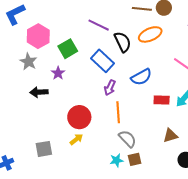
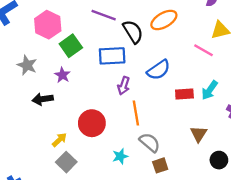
pink hexagon: (38, 36) -> (48, 25), moved
blue rectangle: (102, 61) -> (112, 56), turned -40
brown triangle: (170, 136) -> (199, 134), turned -35
yellow arrow: (76, 139) -> (59, 140), moved
gray square: (44, 149) -> (66, 162), moved, turned -30
cyan star: (117, 160) -> (120, 156), moved

